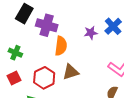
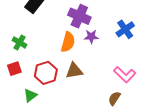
purple cross: (47, 25) -> (79, 16), moved
purple star: (91, 33) -> (91, 37), moved

